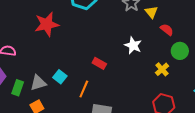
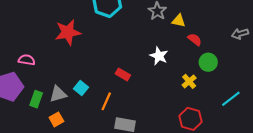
yellow triangle: (151, 12) -> (179, 21), turned -40

